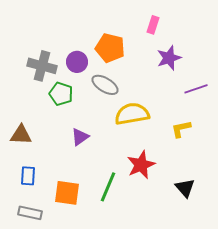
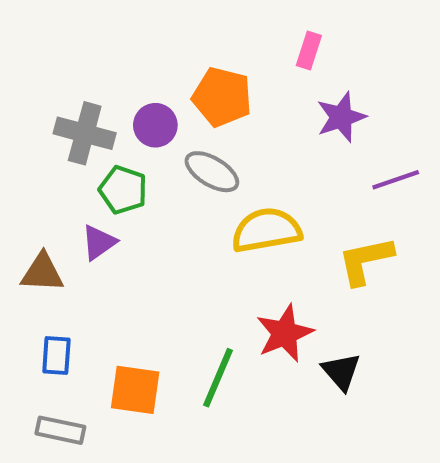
yellow L-shape: (181, 129) -> (365, 261), size x1.4
purple triangle: (80, 137) -> (99, 242), moved
black triangle: (185, 188) -> (341, 372), moved

